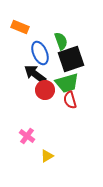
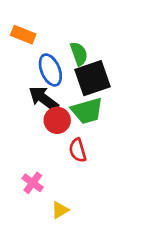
red semicircle: (70, 100) -> (78, 150), moved

